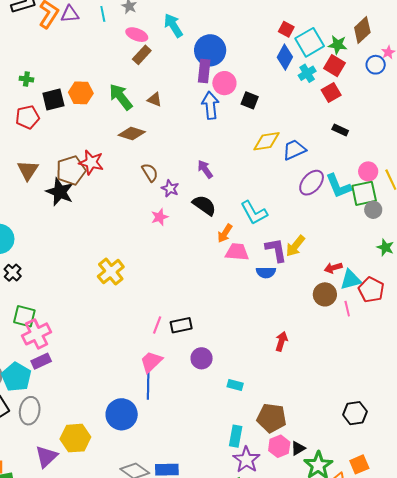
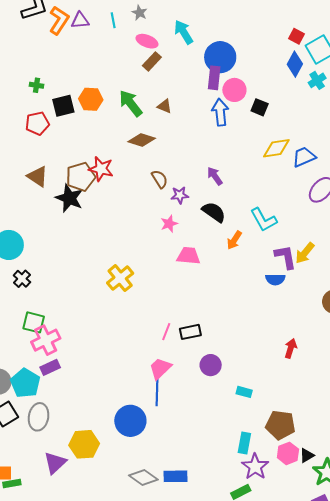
brown triangle: (28, 170) -> (38, 176), turned -30
purple star: (170, 188) -> (180, 195), turned -30
pink trapezoid: (237, 252) -> (188, 256), moved

